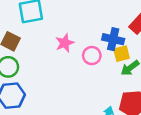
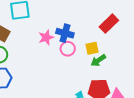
blue cross: (113, 39) -> (65, 33), moved

